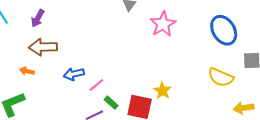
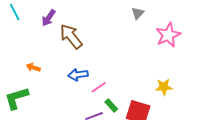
brown arrow: (43, 47) -> (71, 36), moved, turned 48
yellow star: (162, 91) -> (164, 87), moved, turned 30

